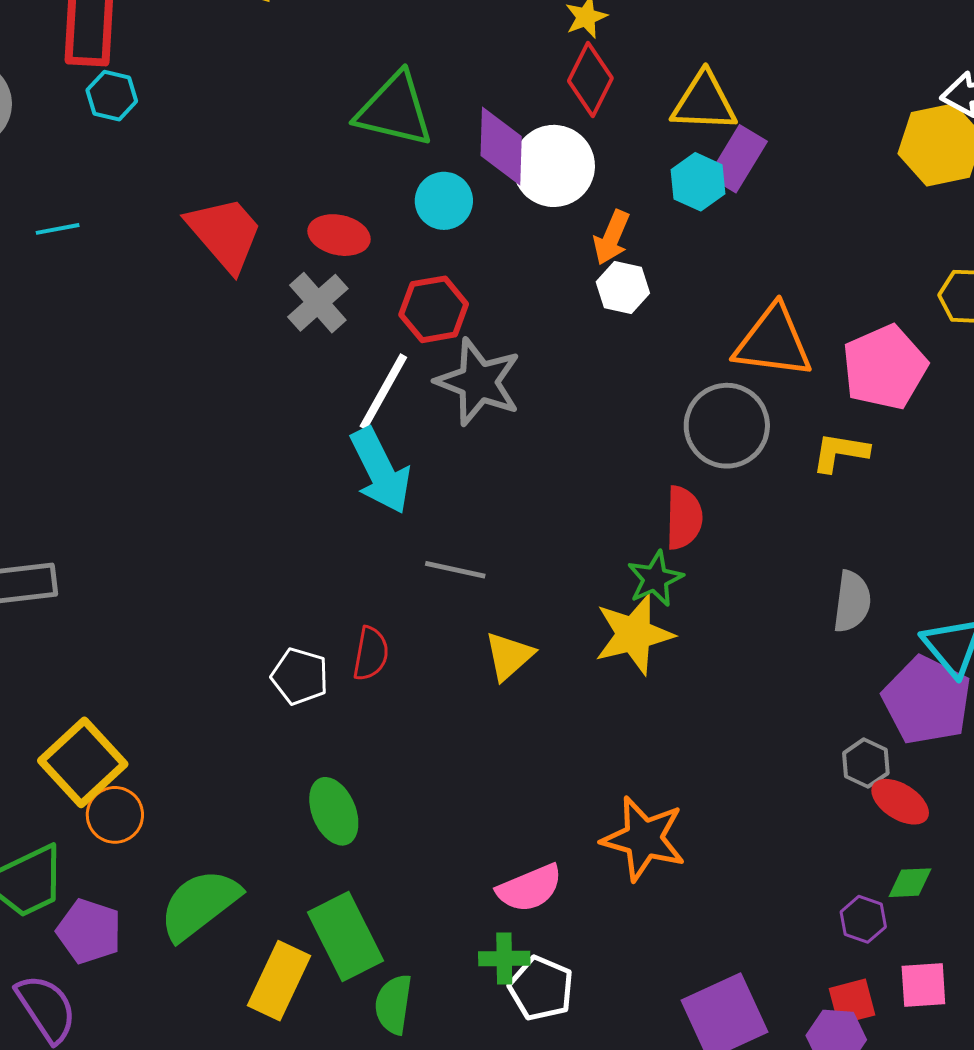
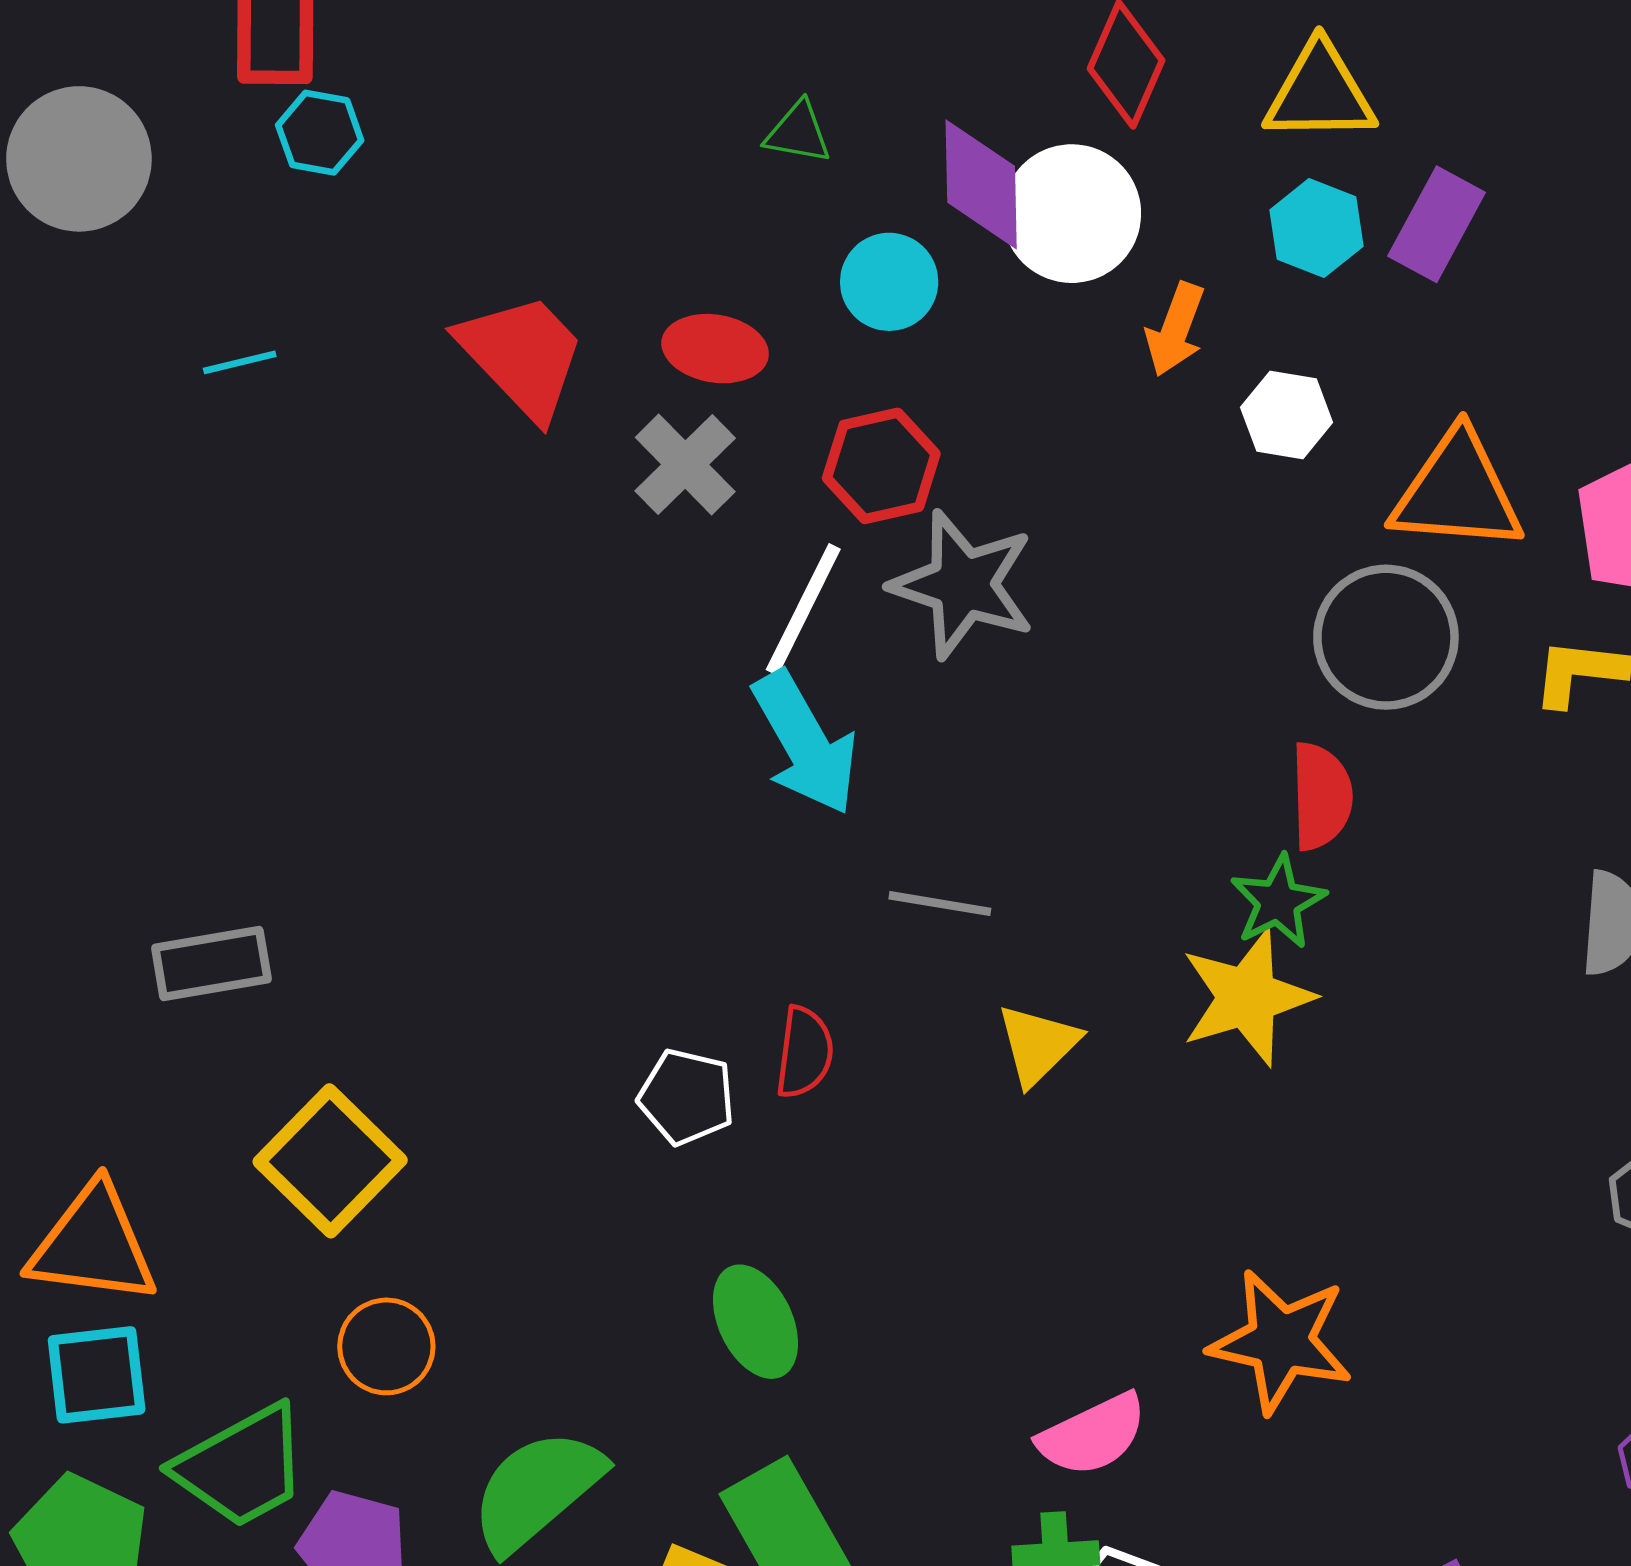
green triangle: (395, 110) -> (798, 133), size x0.5
purple rectangle: (738, 159) -> (1437, 224), moved
white hexagon: (623, 287) -> (1287, 415), moved
yellow square: (83, 762) -> (330, 1161), moved

